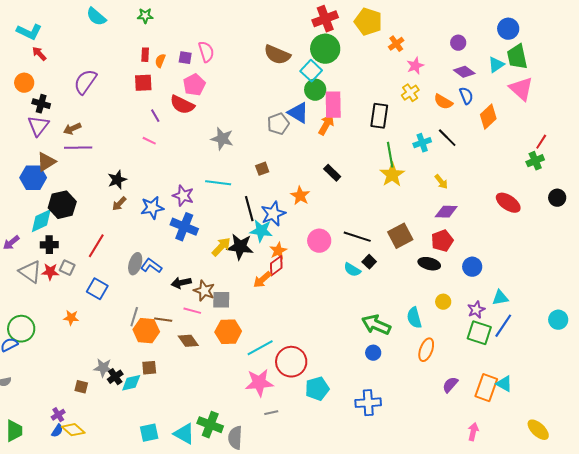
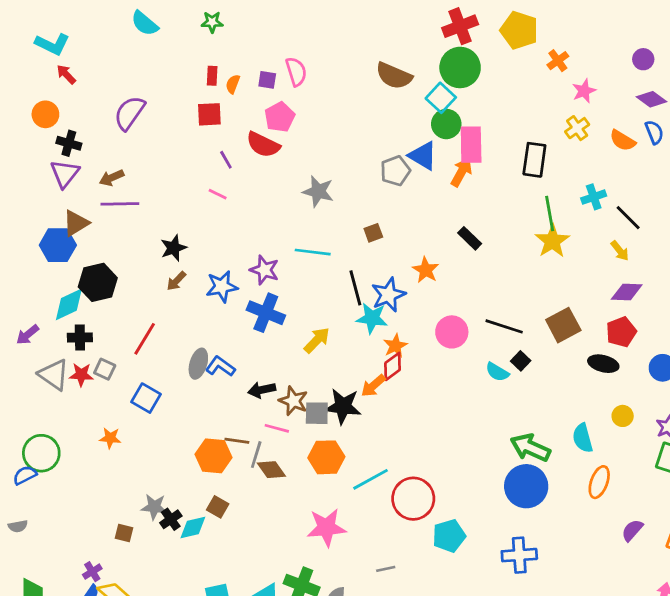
black line: (447, 138) -> (628, 218), moved
black star: (240, 247) -> (343, 406), moved
gray line: (134, 317) -> (256, 455), moved
blue circle: (373, 353) -> (526, 486), size x2.0
brown square: (149, 368) -> (218, 507), turned 35
pink star: (259, 383) -> (326, 528), moved

